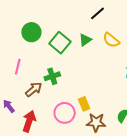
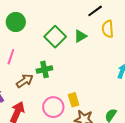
green circle: (31, 32) -> (16, 22), moved
yellow semicircle: (111, 40) -> (108, 29), moved, turned 42

